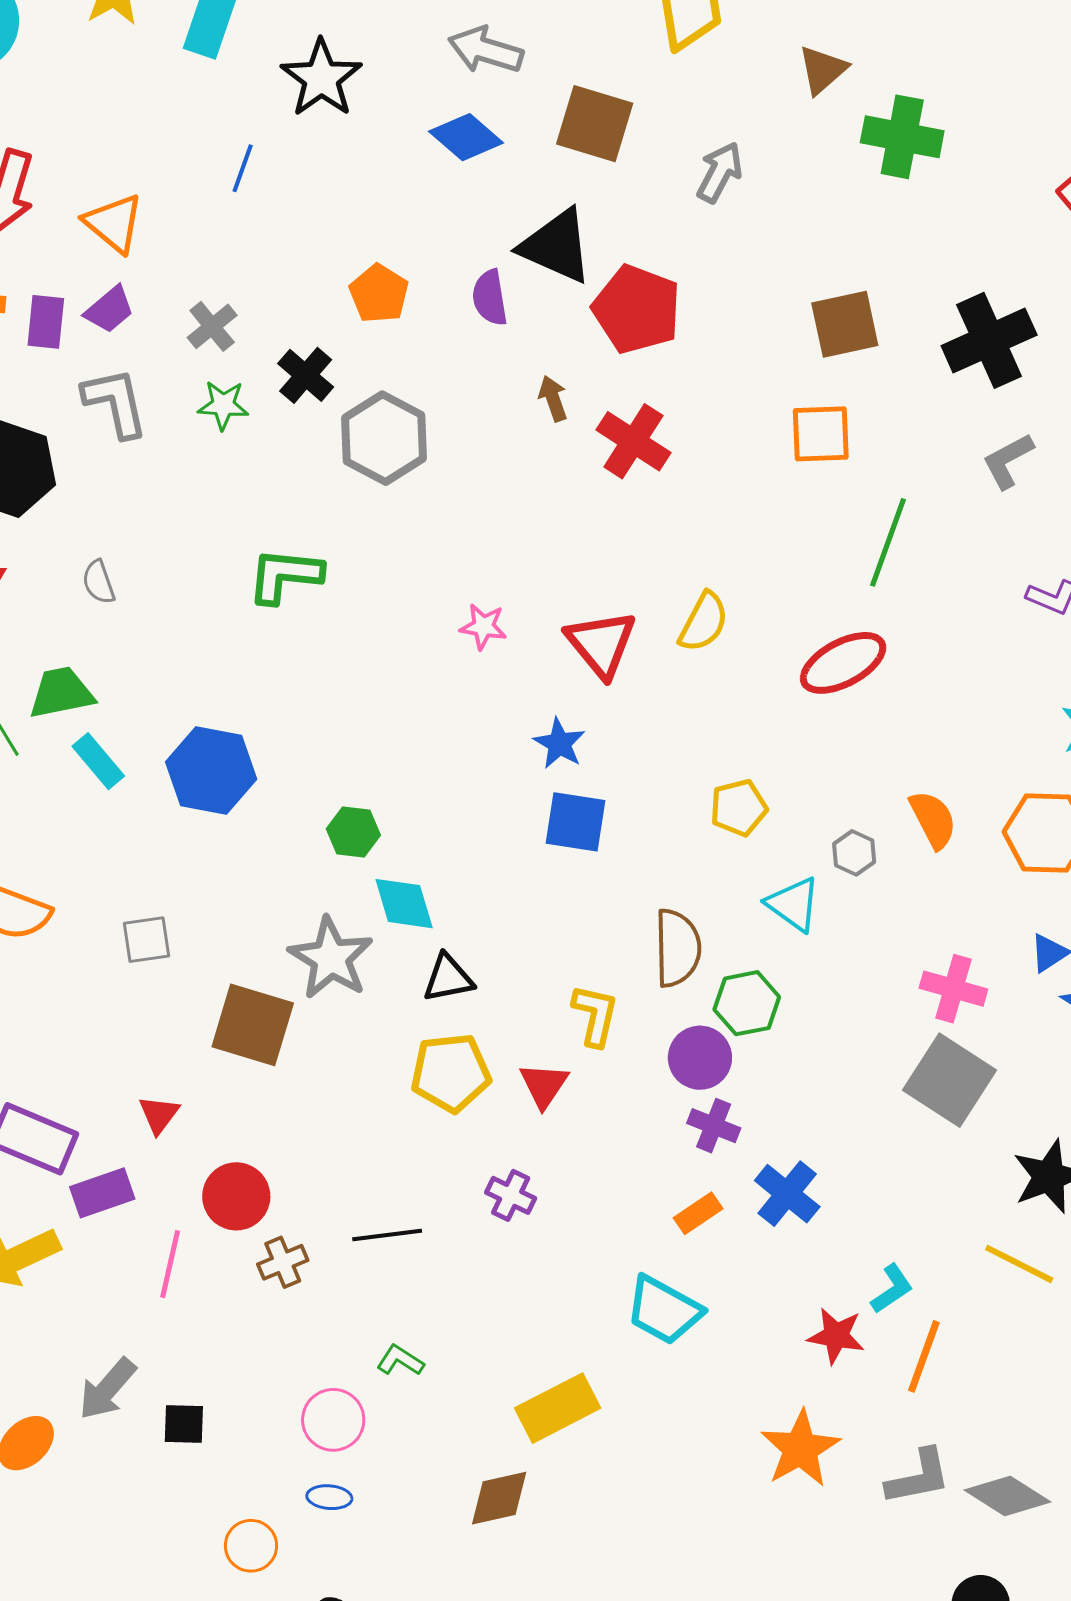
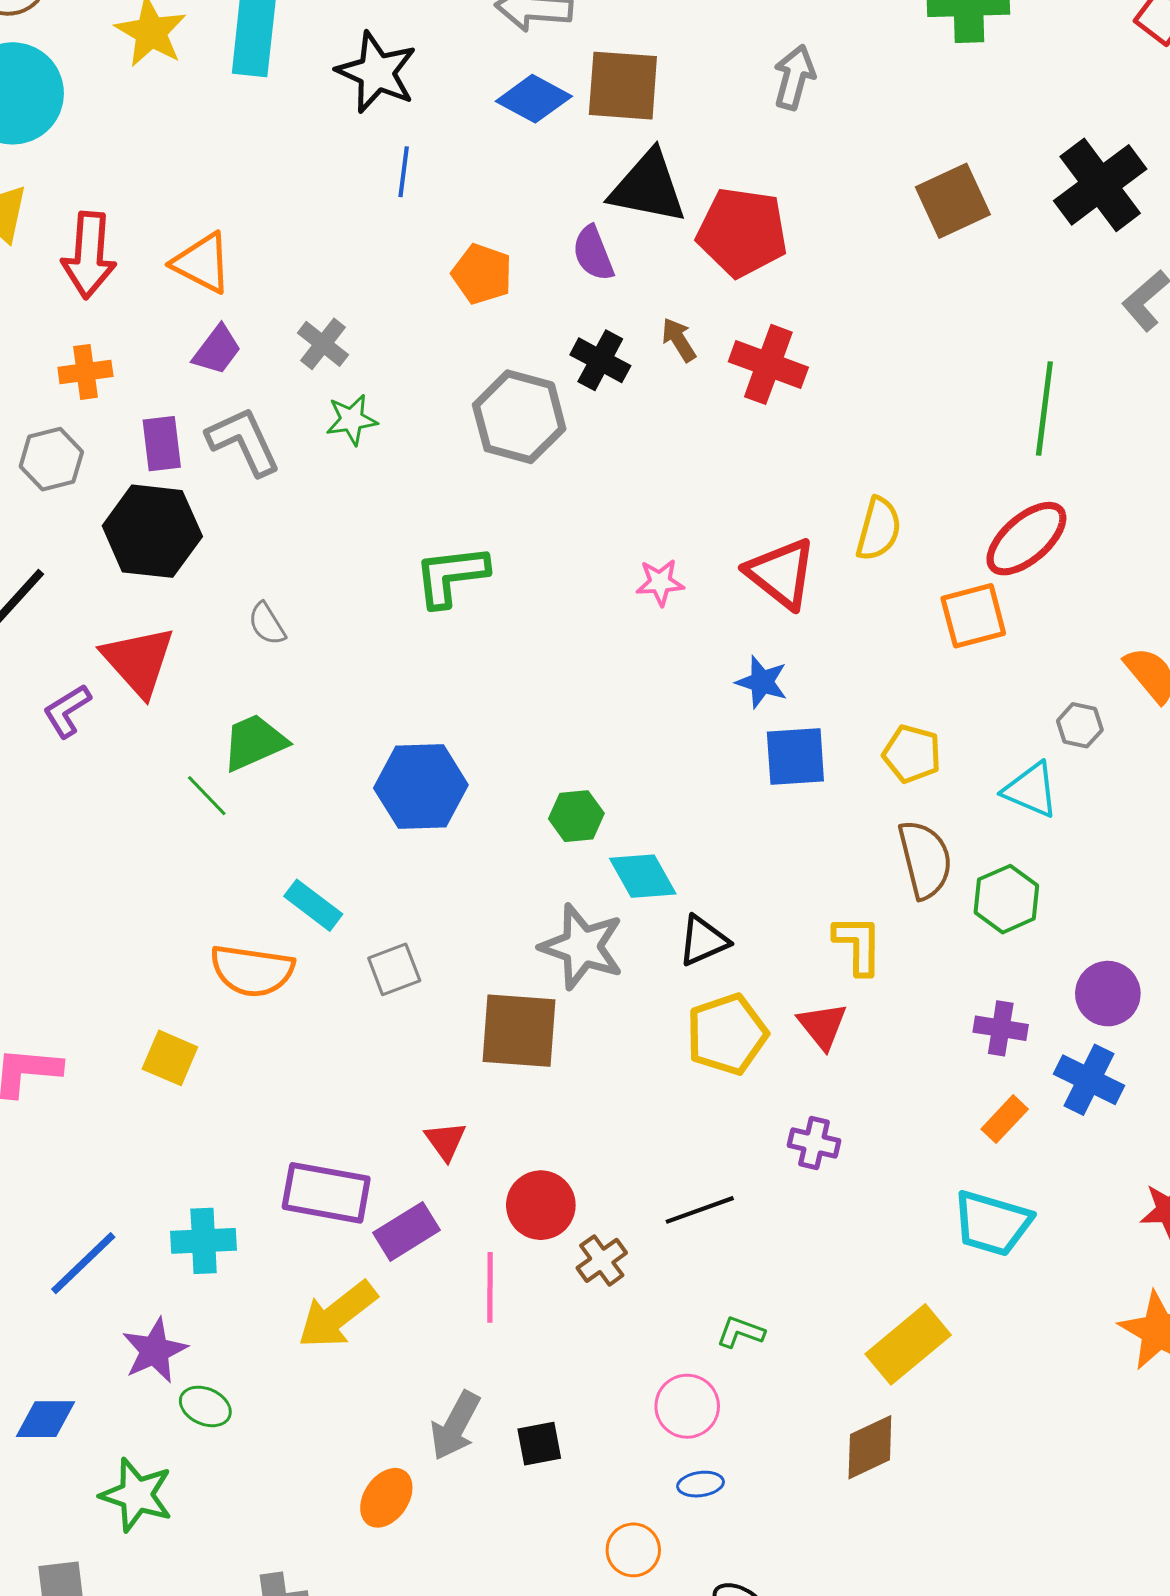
brown square: (595, 124) -> (623, 86), moved
blue line: (243, 168) -> (404, 172), moved
purple rectangle: (46, 322) -> (162, 444), moved
black cross: (306, 375) -> (600, 360), moved
orange square: (821, 434) -> (973, 616), moved
cyan rectangle: (98, 761) -> (313, 905), moved
yellow pentagon: (739, 808) -> (912, 754), moved, turned -30
purple circle: (700, 1058) -> (1108, 994), moved

